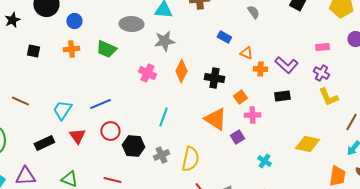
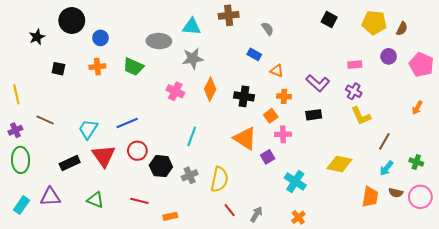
gray semicircle: (253, 12) -> (268, 29), moved
orange cross: (260, 69) -> (284, 96), moved
red triangle: (77, 136) -> (104, 156), size x1.4
cyan cross: (264, 161) -> (295, 181), size x1.5

